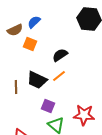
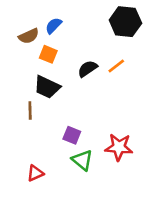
orange line: (59, 76) -> (116, 66), moved
black trapezoid: (37, 80) -> (47, 87), moved

